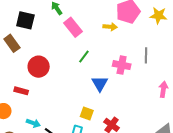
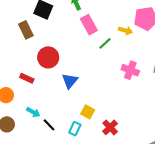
green line: (84, 57) -> (105, 43), moved
blue triangle: (100, 84) -> (70, 81), moved

